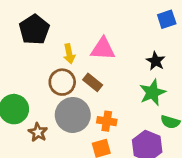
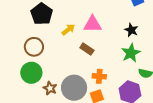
yellow arrow: (69, 54) -> (68, 30), turned -112
brown circle: (62, 82) -> (34, 47), moved
gray circle: (73, 115) -> (74, 88), moved

